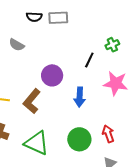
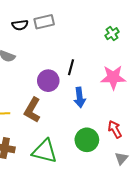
green cross: (112, 45) -> (112, 34), moved
black line: (89, 60) -> (71, 67), moved

